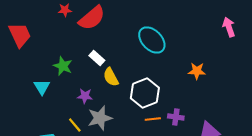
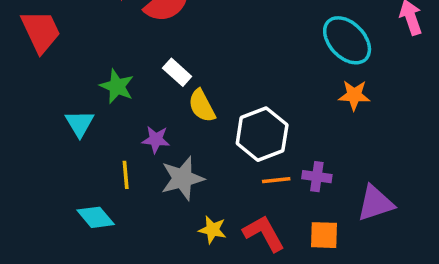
cyan ellipse: (152, 40) -> (347, 40), moved
yellow line: (75, 125) -> (126, 175), moved, turned 35

